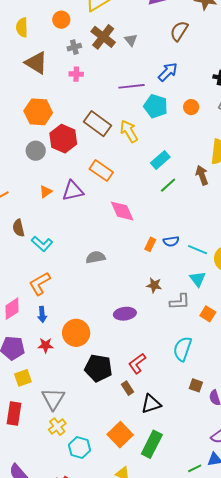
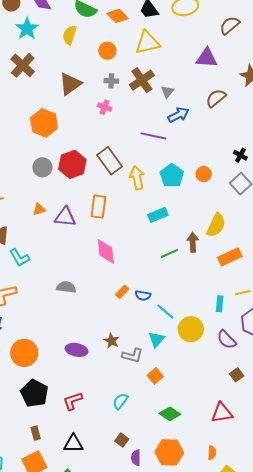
yellow semicircle: (22, 27) -> (70, 35), moved
brown triangle: (36, 63) -> (70, 84), turned 35
blue arrow: (168, 72) -> (178, 115), moved
cyan pentagon: (156, 106) -> (172, 176), moved
orange hexagon: (38, 112) -> (44, 123), moved
orange rectangle: (101, 171) -> (99, 207), turned 45
green line: (168, 185) -> (170, 253), moved
brown star: (154, 285) -> (112, 341), moved
cyan semicircle: (182, 349) -> (120, 401), size x0.7
brown rectangle: (128, 388) -> (36, 433), moved

